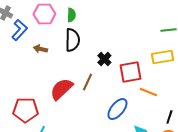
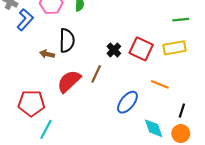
black semicircle: (72, 40) -> (67, 41), moved
brown arrow: (40, 49) -> (47, 54), moved
red square: (130, 72) -> (141, 49), moved, turned 35

